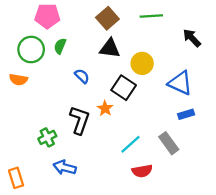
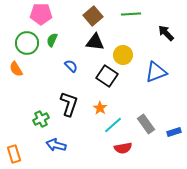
orange semicircle: (18, 80) -> (16, 69), turned 49
blue triangle: (180, 83) -> (156, 72), turned -45
orange star: (105, 108) -> (100, 108), moved
blue rectangle: (186, 114) -> (174, 132), moved

